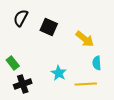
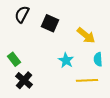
cyan star: (59, 73) -> (66, 60), moved
black cross: (23, 84) -> (24, 80), turned -30

